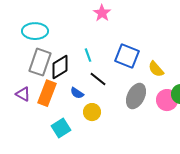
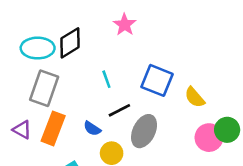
black diamond: (60, 67) -> (70, 43), moved
black line: (98, 79) -> (119, 110), turned -66
gray ellipse: (136, 96) -> (144, 131), moved

